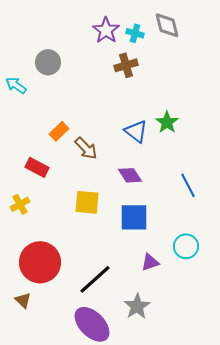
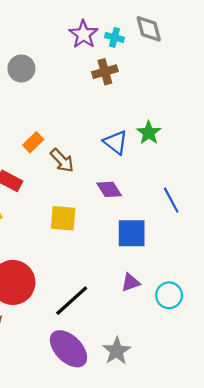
blue square: (134, 217) -> (132, 233), moved
cyan circle: (186, 246) -> (169, 295), moved
gray star: (137, 306) -> (117, 351), moved

